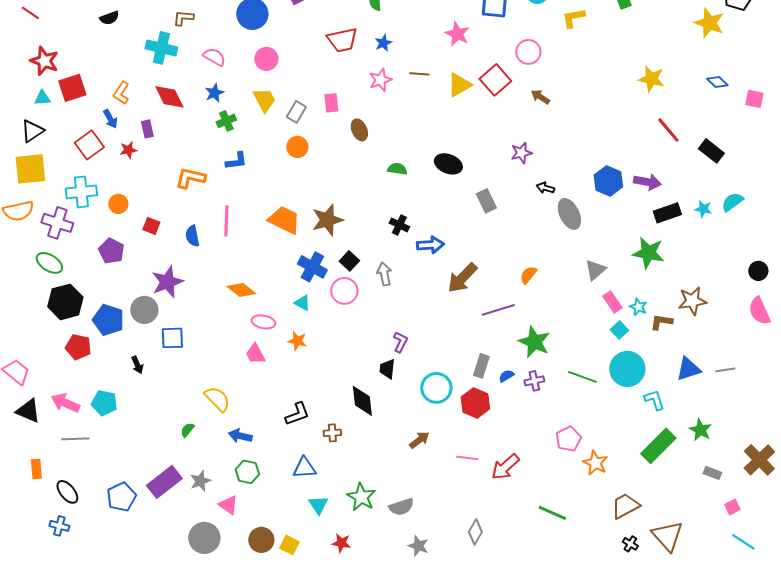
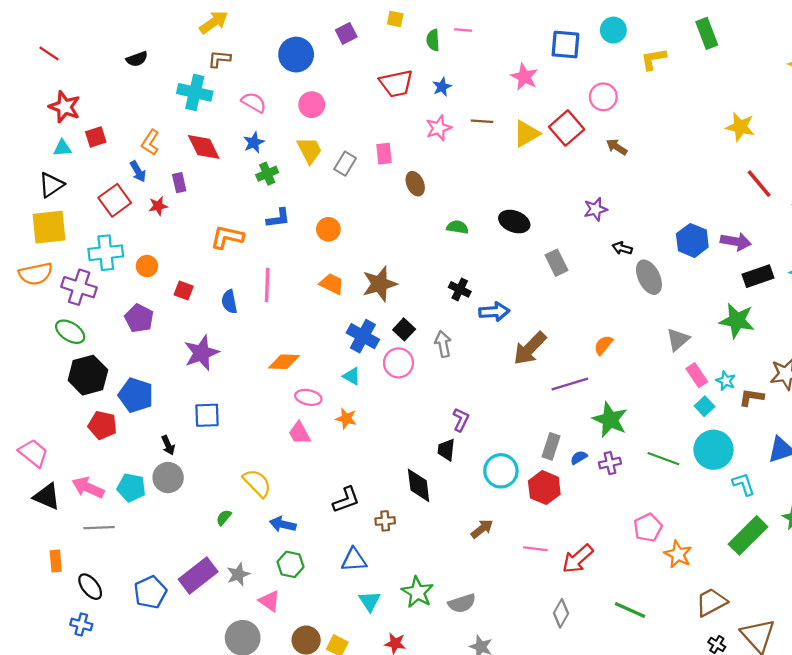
red square: (72, 88) -> (96, 137), size x0.7
orange circle: (297, 147) -> (328, 229), moved
orange trapezoid: (284, 220) -> (332, 284), size x0.7
orange diamond: (241, 290) -> (284, 362), turned -36
gray circle: (144, 310) -> (168, 478), moved
gray diamond: (475, 532) -> (561, 613), moved

